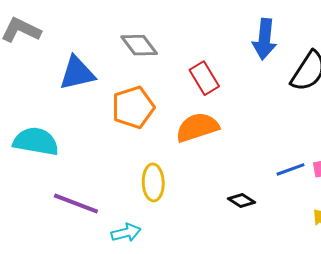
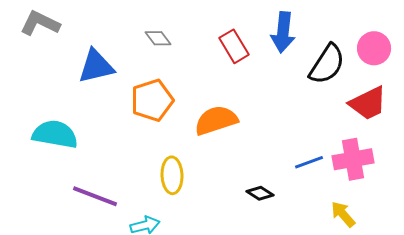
gray diamond: (139, 45) -> (158, 38), size x0.7
red rectangle: (204, 78) -> (234, 46), moved

